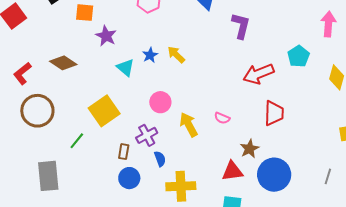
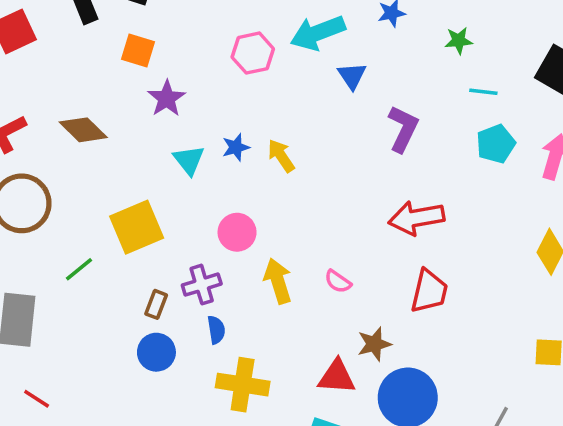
cyan pentagon: (298, 56) -> (496, 144), moved

